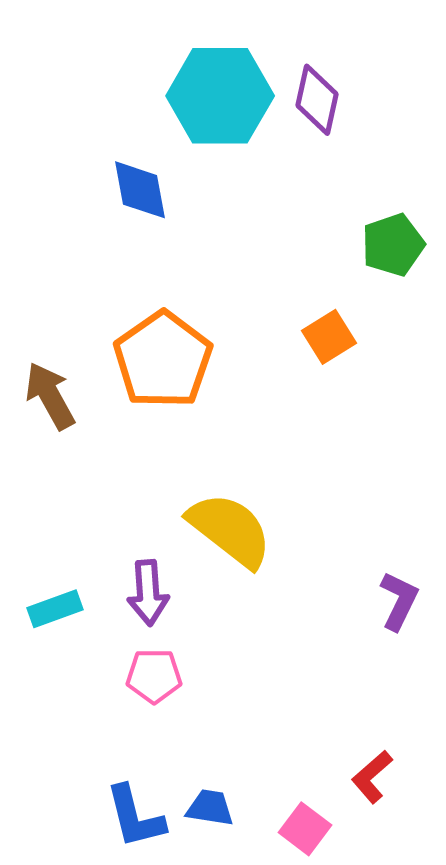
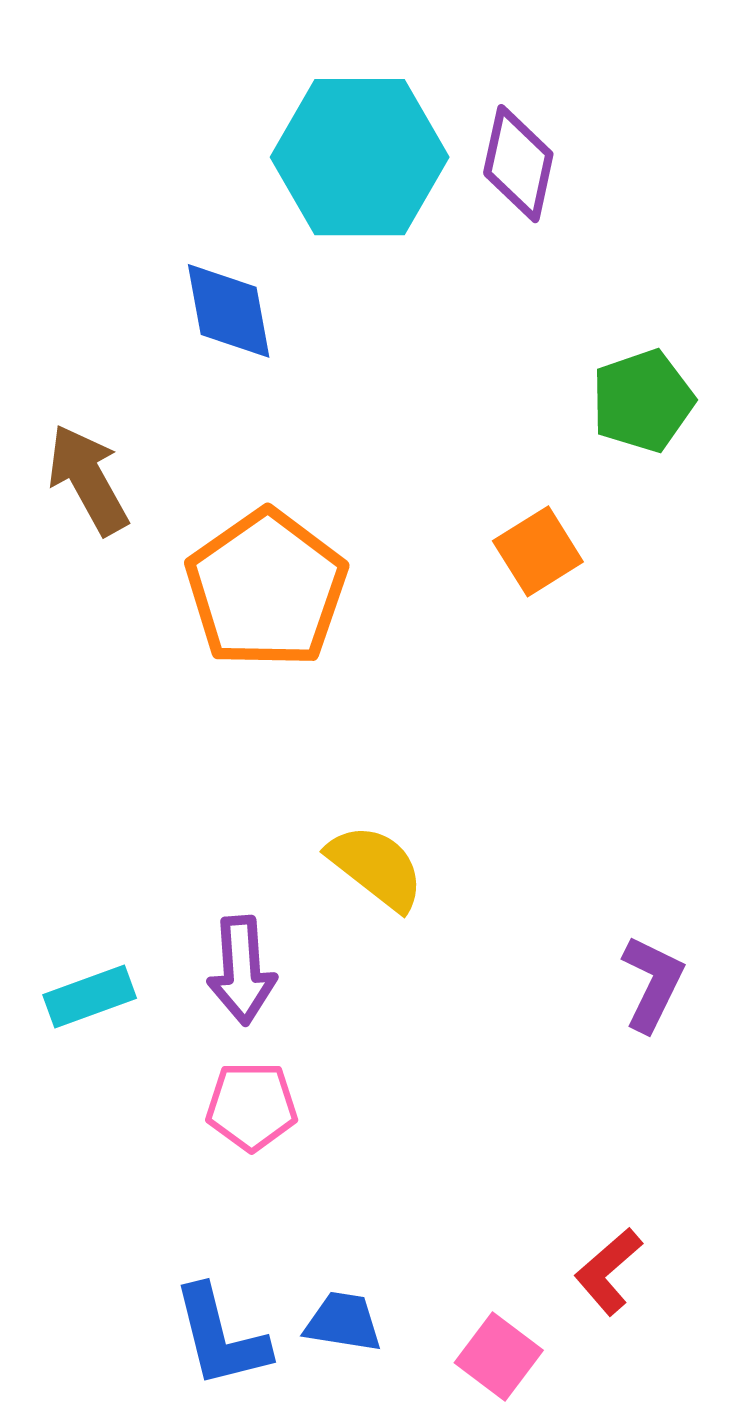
brown arrow: (50, 396) -> (88, 479), moved
yellow semicircle: (230, 530) -> (376, 867), size x0.7

